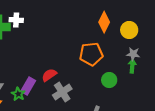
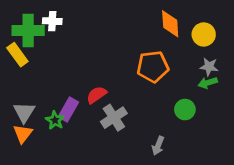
orange diamond: (104, 22) -> (170, 24), turned -30
green arrow: (132, 66) -> (208, 83), turned -112
green circle: (109, 80) -> (185, 110), moved

